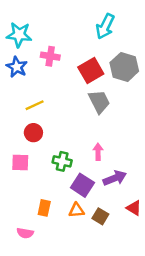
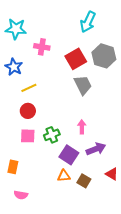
blue star: (17, 67) -> (14, 67), moved
green cross: (62, 161) -> (52, 135), turned -35
pink square: (20, 163) -> (28, 136), moved
orange rectangle: (44, 208) -> (13, 167), moved

